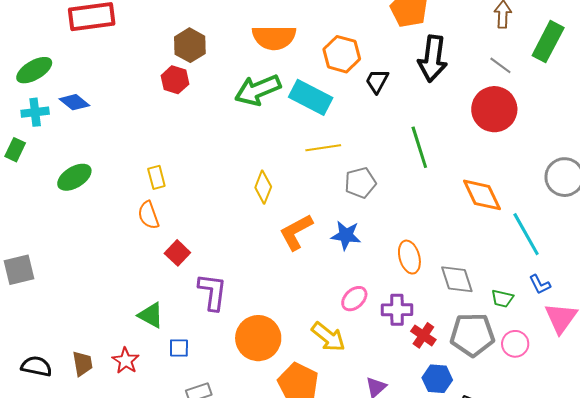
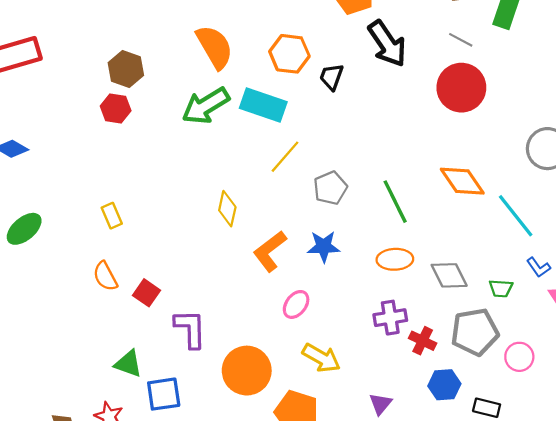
orange semicircle: (274, 37) -> (215, 47), turned -111
black arrow: (433, 59) -> (387, 44), turned -33
green line: (419, 147) -> (395, 202), moved
yellow line: (323, 148) -> (285, 157), turned -32
orange semicircle: (148, 215) -> (105, 276), moved
orange ellipse: (409, 257) -> (395, 259), turned -68
pink ellipse: (354, 299) -> (296, 304), moved
pink circle: (515, 344) -> (519, 357), moved
blue square: (179, 348) -> (164, 394), size x1.6

